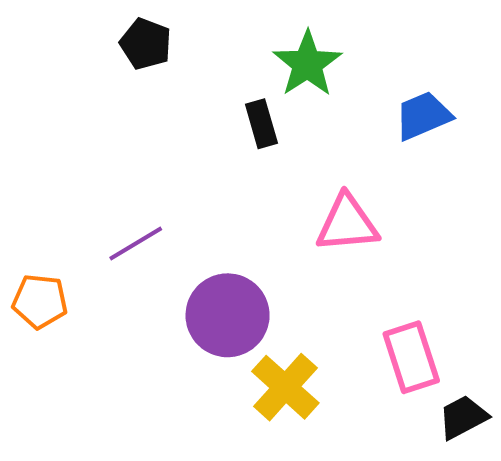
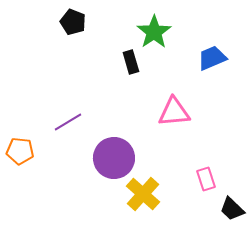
pink rectangle: (411, 357) -> (206, 179), size x0.7
black trapezoid: (463, 417) -> (232, 209), turned -108

